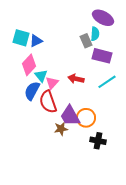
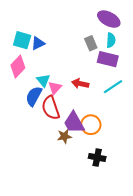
cyan semicircle: (95, 34) -> (111, 40), moved
pink diamond: (29, 65) -> (18, 67), moved
black cross: (98, 141) -> (97, 157), moved

